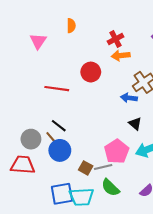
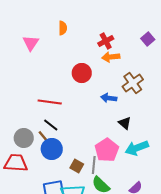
red line: (57, 89) -> (50, 102), moved
blue arrow: (129, 98) -> (109, 98), moved
gray line: (103, 167) -> (94, 165), turned -72

